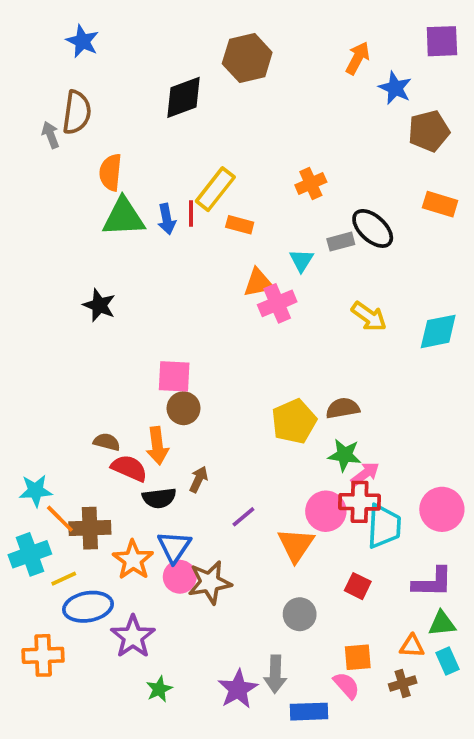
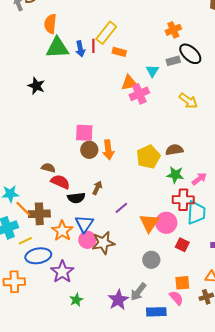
orange cross: (311, 184) -> (173, 30), moved
black star: (99, 305) -> (36, 86), moved
orange arrow: (157, 446) -> (108, 150), moved
pink arrow: (365, 474) -> (199, 179), moved
pink circle: (326, 511) -> (166, 223), moved
gray arrow: (275, 674) -> (138, 292), turned 36

